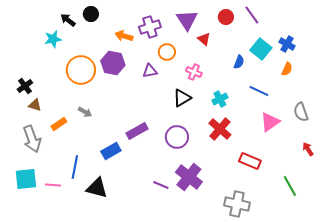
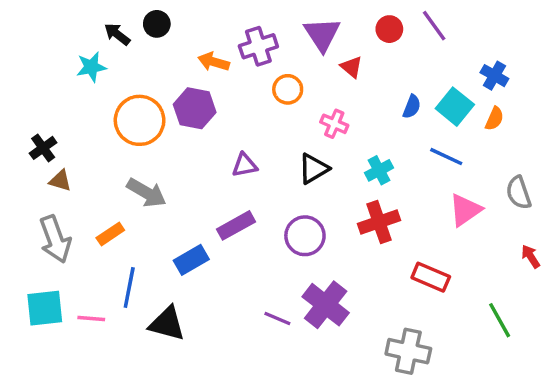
cyan square: (261, 49) -> (455, 107), moved
purple triangle: (150, 71) -> (245, 165), moved
gray arrow: (85, 112) -> (146, 193), size x1.6
orange rectangle: (59, 124) -> (110, 234), moved
red cross: (220, 129) -> (379, 222), turned 30

